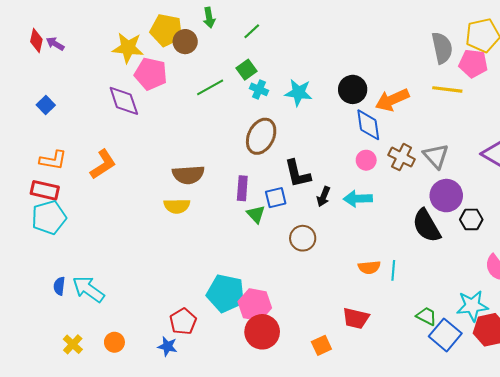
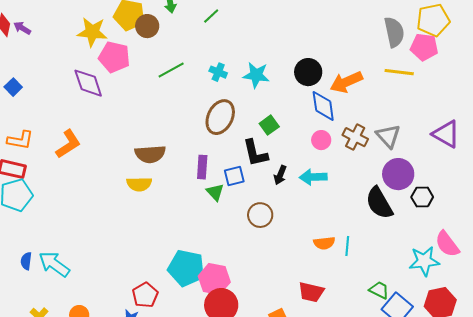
green square: (247, 70) -> (269, 125), moved
cyan star: (472, 306) -> (424, 261), moved

